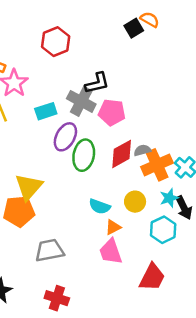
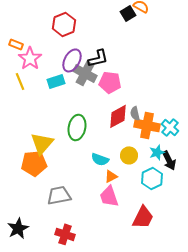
purple ellipse: (65, 137) -> (72, 60), moved
gray semicircle: (142, 150) -> (135, 113), turned -88
green ellipse: (84, 155) -> (77, 127), moved
orange cross: (157, 165) -> (147, 125), turned 35

